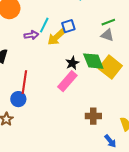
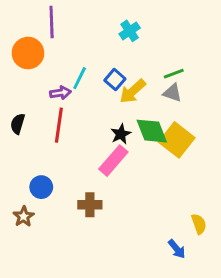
blue square: (68, 26) -> (115, 80), turned -32
yellow arrow: (56, 37) -> (133, 91), moved
red line: (24, 82) -> (59, 125), moved
brown cross: (93, 116) -> (90, 205), moved

